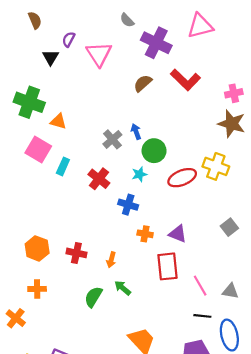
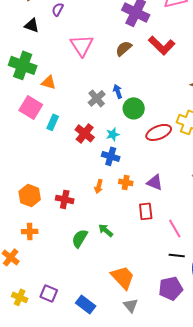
pink triangle: (99, 54) -> (82, 45), moved
black triangle: (51, 57) -> (32, 25), moved, turned -42
cyan star: (139, 174) -> (113, 134), moved
orange arrow: (111, 260) -> (99, 186), moved
red rectangle: (168, 266) -> (146, 211), size x0.7

